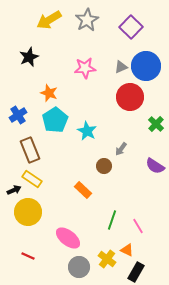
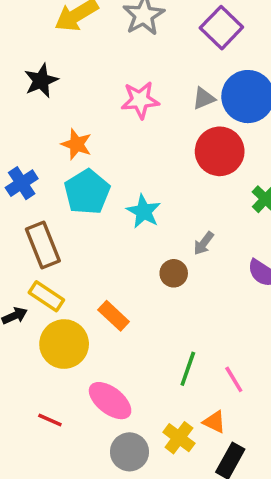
orange rectangle: (83, 190) -> (114, 316), moved
yellow circle: (28, 212) -> (64, 344), moved
red line: (28, 256) -> (50, 420), moved

